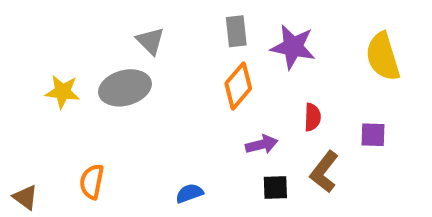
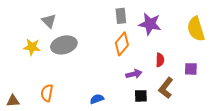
gray triangle: (150, 41) -> (49, 21), moved
brown triangle: (25, 197) -> (13, 101), turned -40

